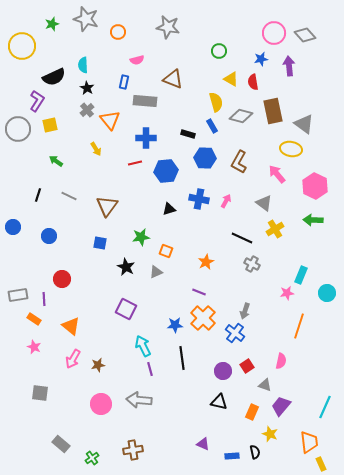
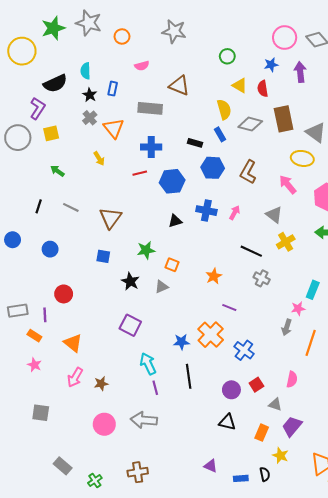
green star: (52, 24) -> (53, 28), size x1.6
blue rectangle: (124, 82) -> (113, 89), moved
purple line: (199, 292) -> (229, 307), moved
gray arrow: (245, 311) -> (287, 327), moved

